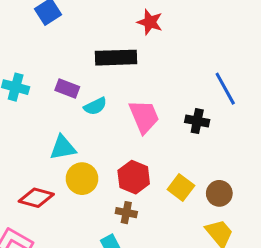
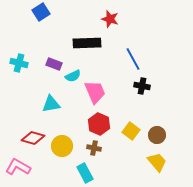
blue line: (225, 89) -> (133, 59), moved
pink trapezoid: (144, 117) -> (95, 92), moved
yellow circle: (82, 179) -> (62, 146), moved

